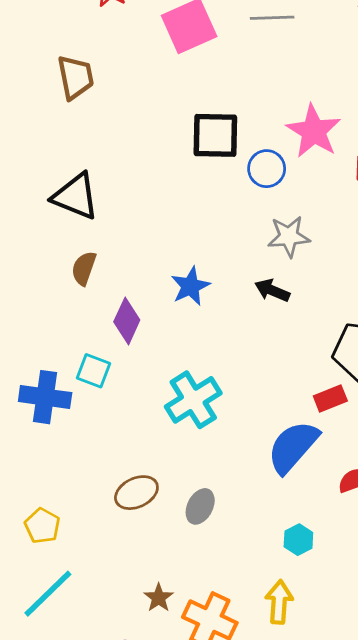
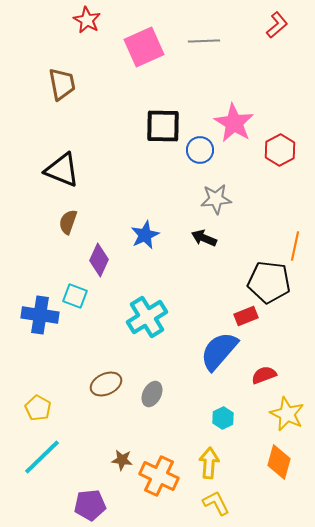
brown star: (159, 598) -> (122, 460), turned -30

